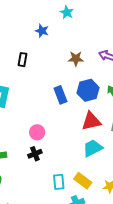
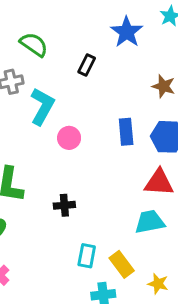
blue star: (42, 31) -> (127, 32), size x1.5
pink circle: (37, 132) -> (69, 138), moved

